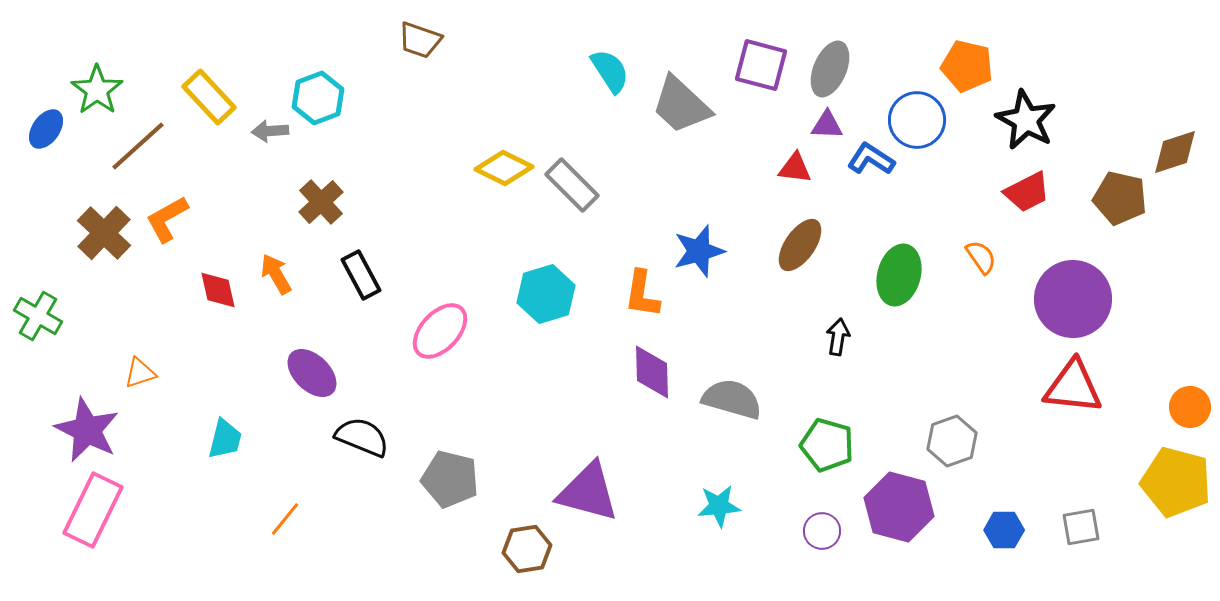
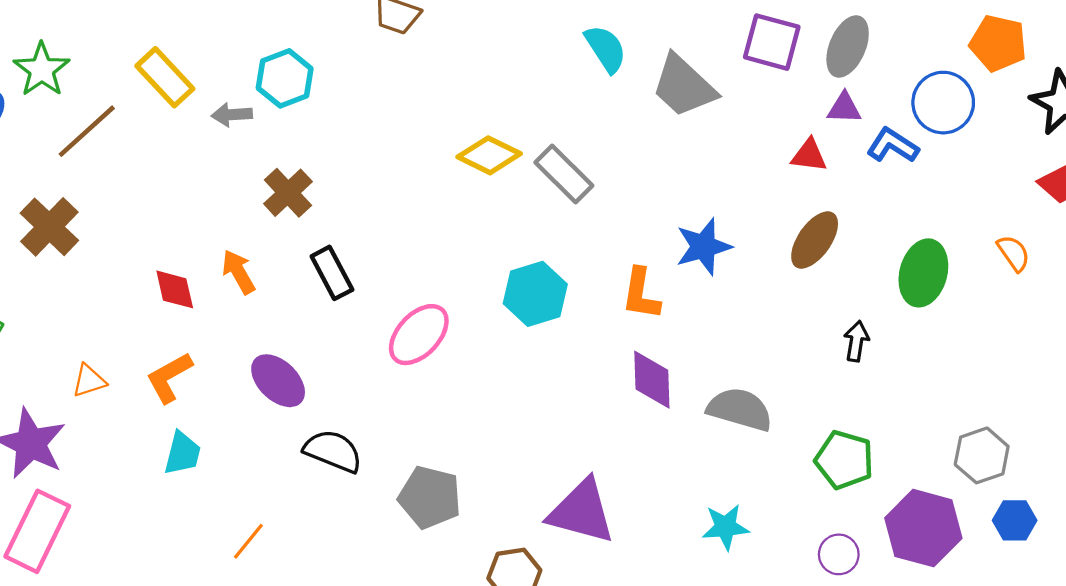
orange L-shape: (167, 219) -> (169, 377), moved
blue hexagon: (1004, 530) -> (1015, 520), moved

